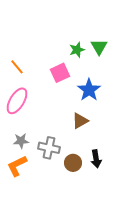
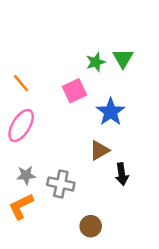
black arrow: (96, 159) -> (122, 174), moved
brown circle: (73, 163) -> (91, 226), moved

